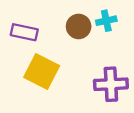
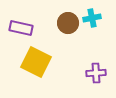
purple cross: (111, 84) -> (96, 73), size x0.7

